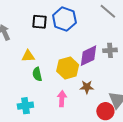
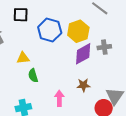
blue hexagon: (64, 19) -> (50, 30), moved
black square: (40, 22) -> (21, 15), moved
yellow hexagon: (68, 68) -> (78, 31), moved

